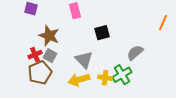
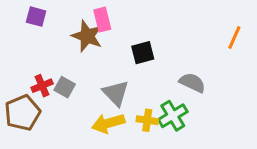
brown star: (49, 36) -> (87, 36), moved
gray semicircle: (135, 53) -> (192, 83), turned 66
brown pentagon: (40, 73) -> (23, 113), moved

